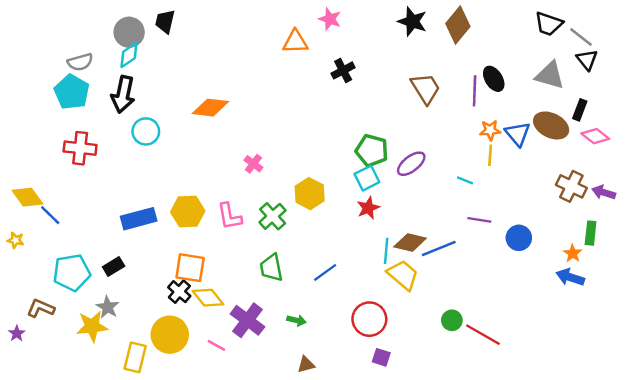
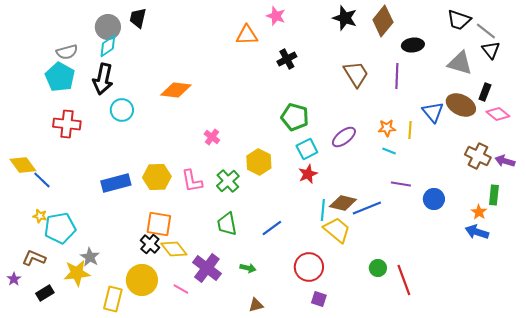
black ellipse: (494, 79) -> (413, 45), moved, turned -65
orange star: (490, 130) -> (387, 128), moved
green pentagon: (372, 151) -> (295, 117), moved
yellow star: (16, 240) -> (40, 216), moved
black rectangle: (114, 267) -> (45, 293), moved
red line: (483, 335) -> (404, 280), turned 40

